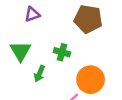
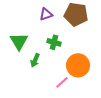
purple triangle: (32, 14) -> (46, 14), moved

